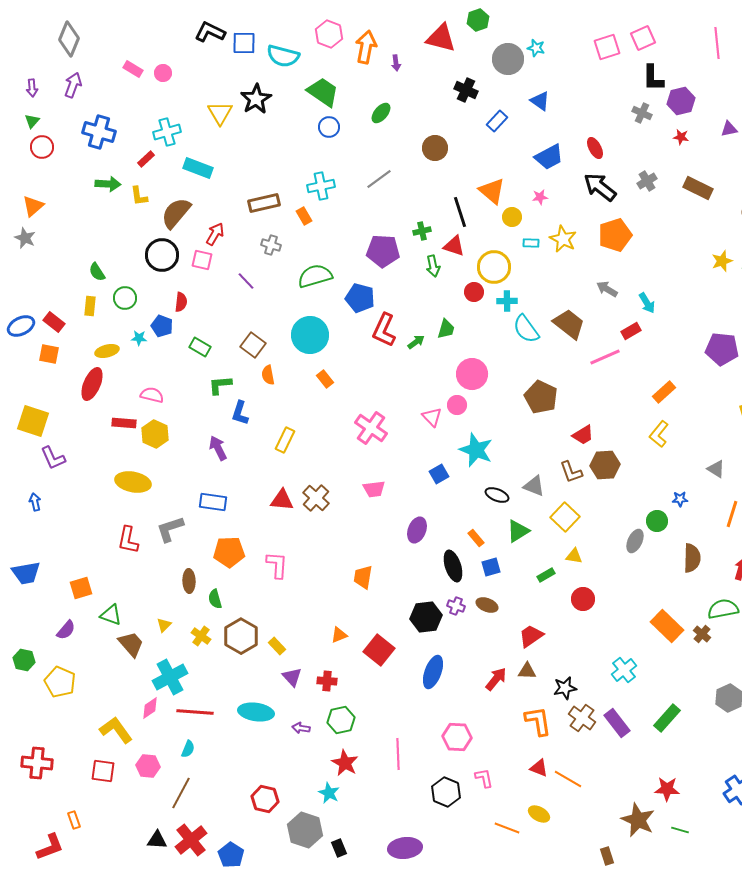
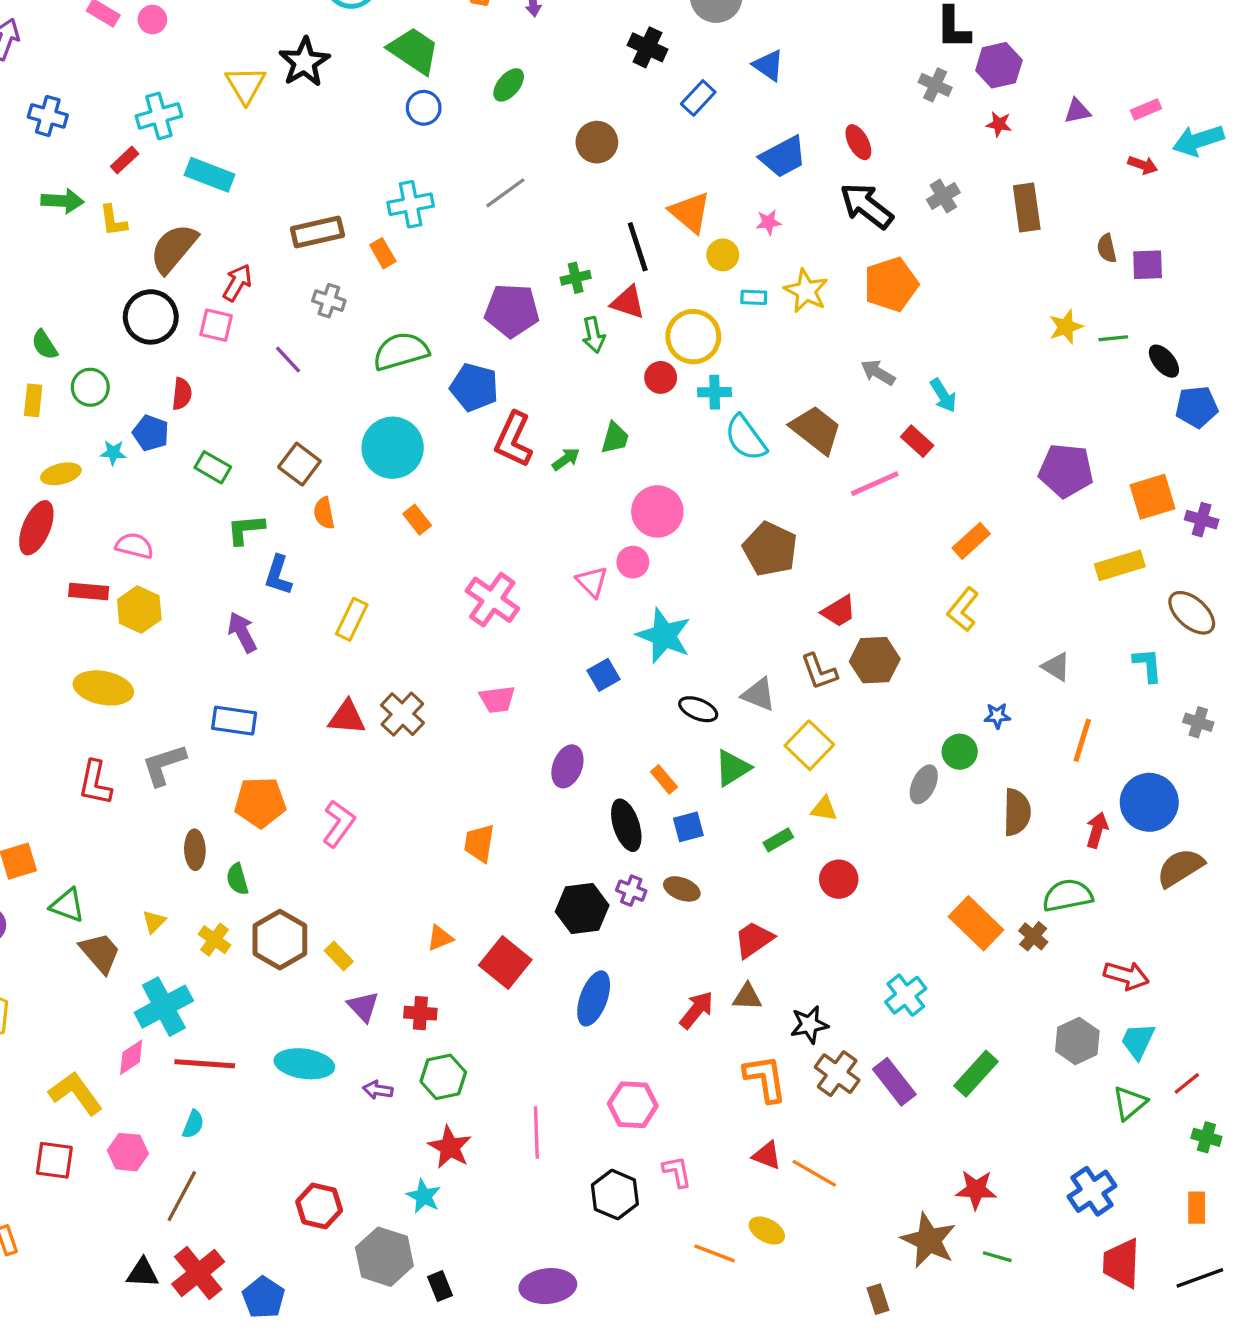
blue cross: (99, 132) -> (48, 116), size x0.7
brown rectangle: (698, 188) -> (1027, 207), turned 56
red rectangle: (631, 331) -> (917, 441), turned 72
pink L-shape: (277, 565) -> (339, 824), turned 32

